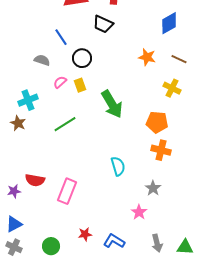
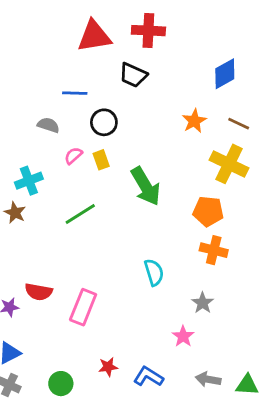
blue line: (61, 37) -> (75, 93), turned -54
orange star: (147, 57) -> (194, 121), turned 30
yellow cross: (172, 88) -> (229, 164), size x1.5
gray arrow: (157, 243) -> (208, 379), turned 114

